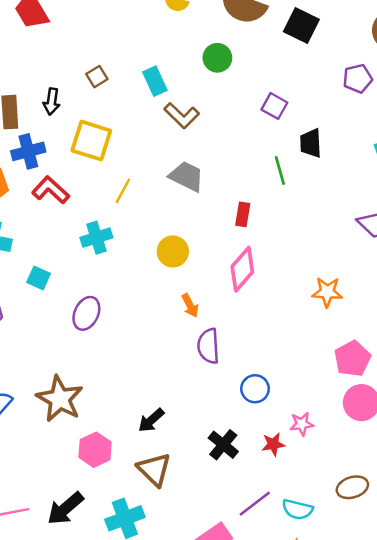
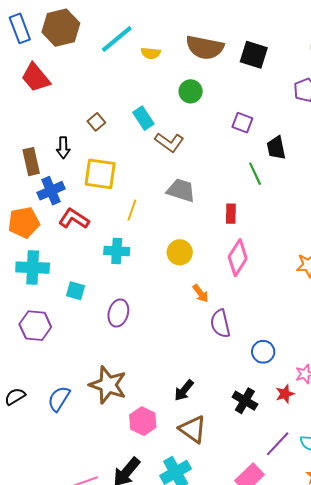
cyan cross: (96, 238) -> (117, 251), turned 30

